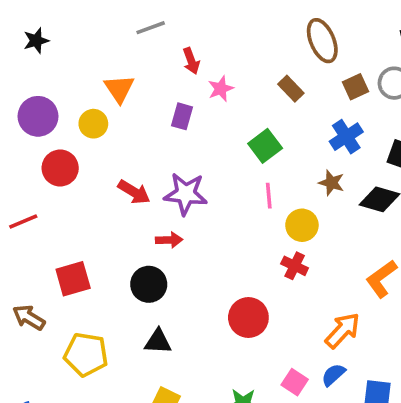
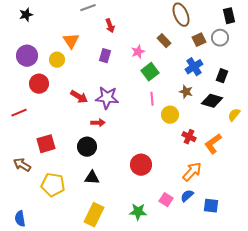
pink star: (221, 89) -> (138, 52), moved
red cross: (295, 266) -> (189, 137), moved

